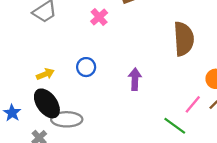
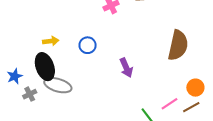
purple arrow: (135, 79) -> (126, 68), turned 138
blue star: (12, 113) -> (15, 76), moved

